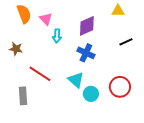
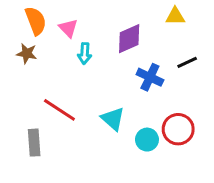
brown star: (16, 49) -> (27, 53), moved
blue cross: (86, 53) -> (150, 77), moved
cyan circle: (91, 94) -> (147, 140), moved

